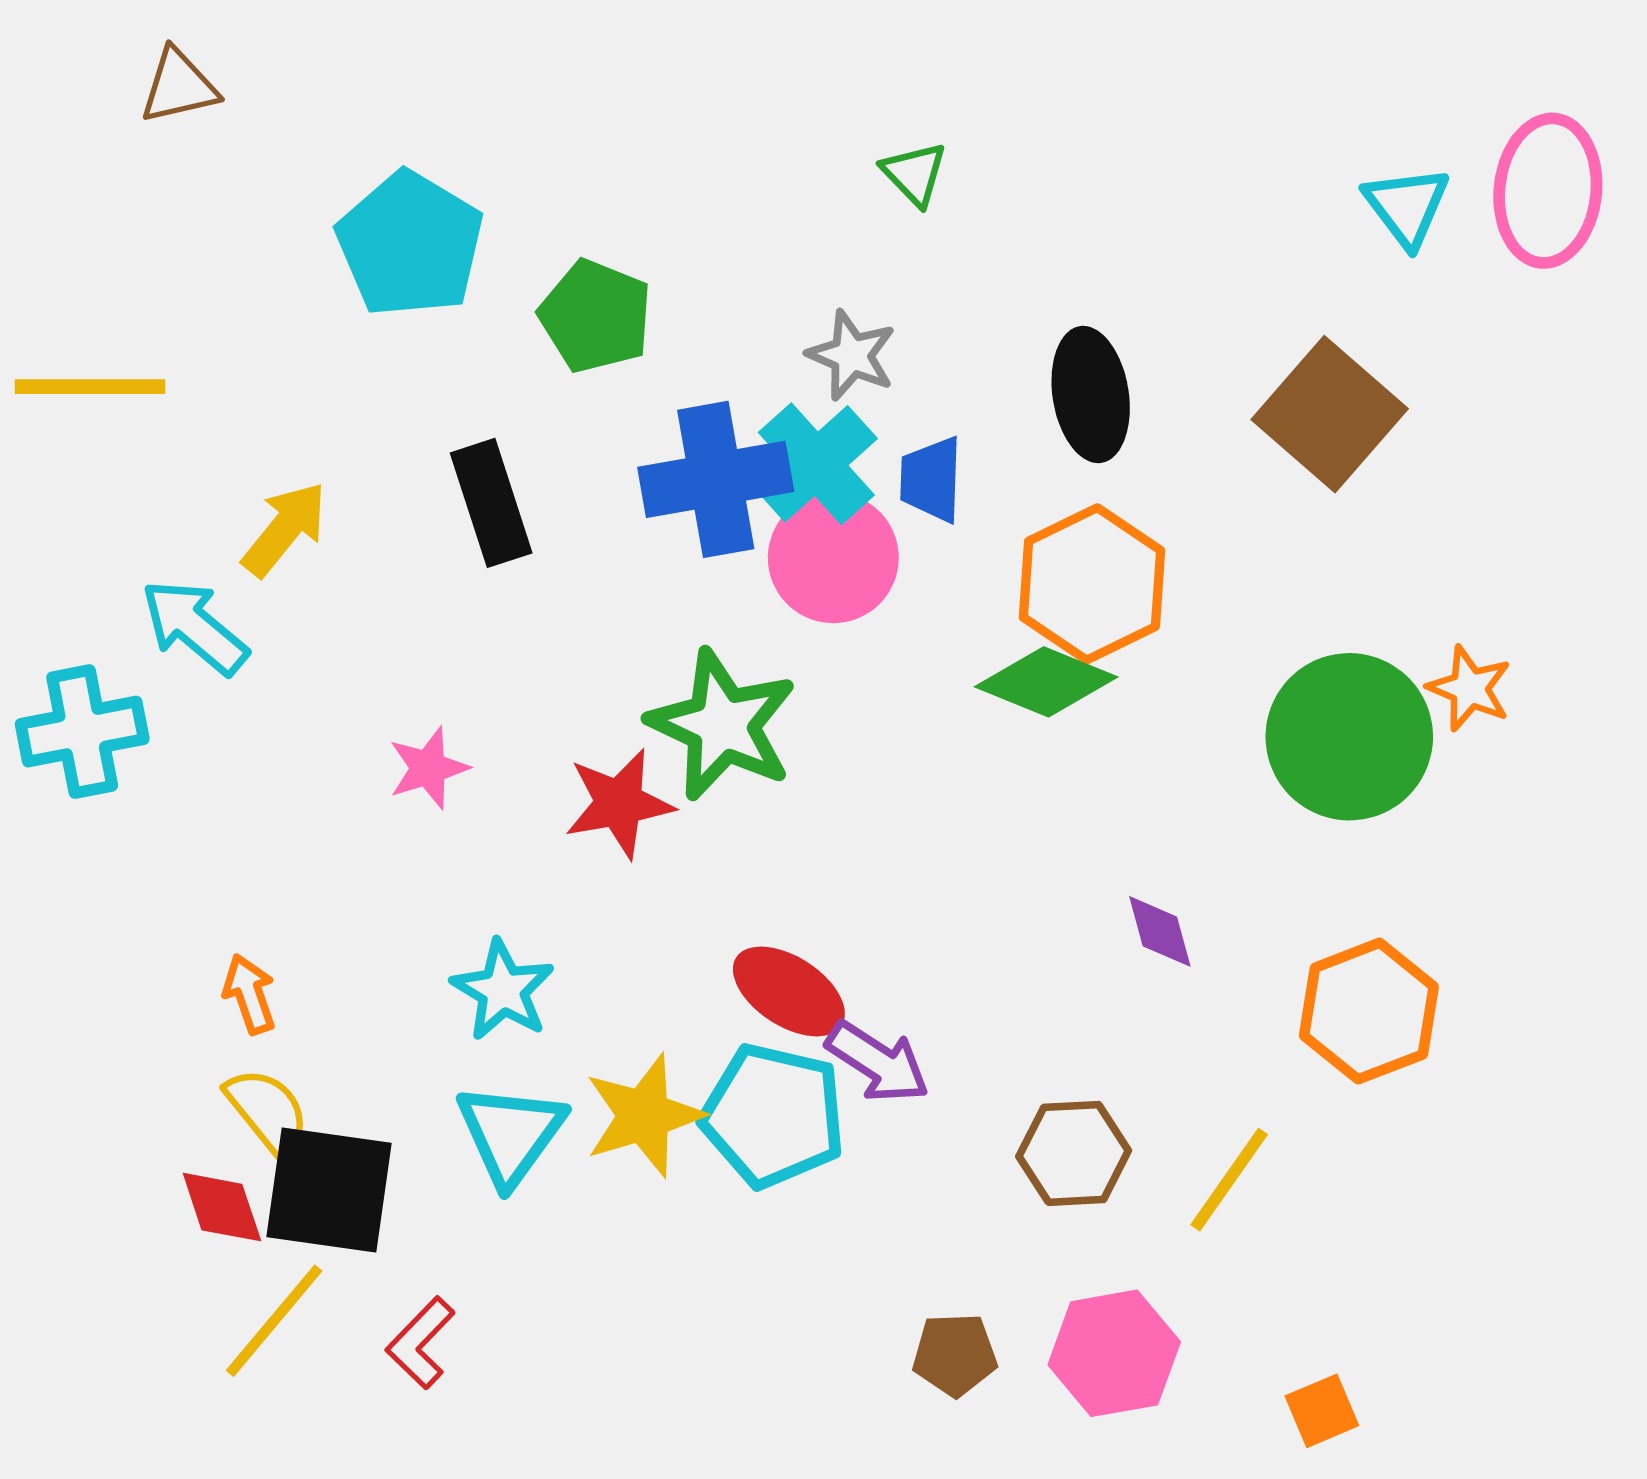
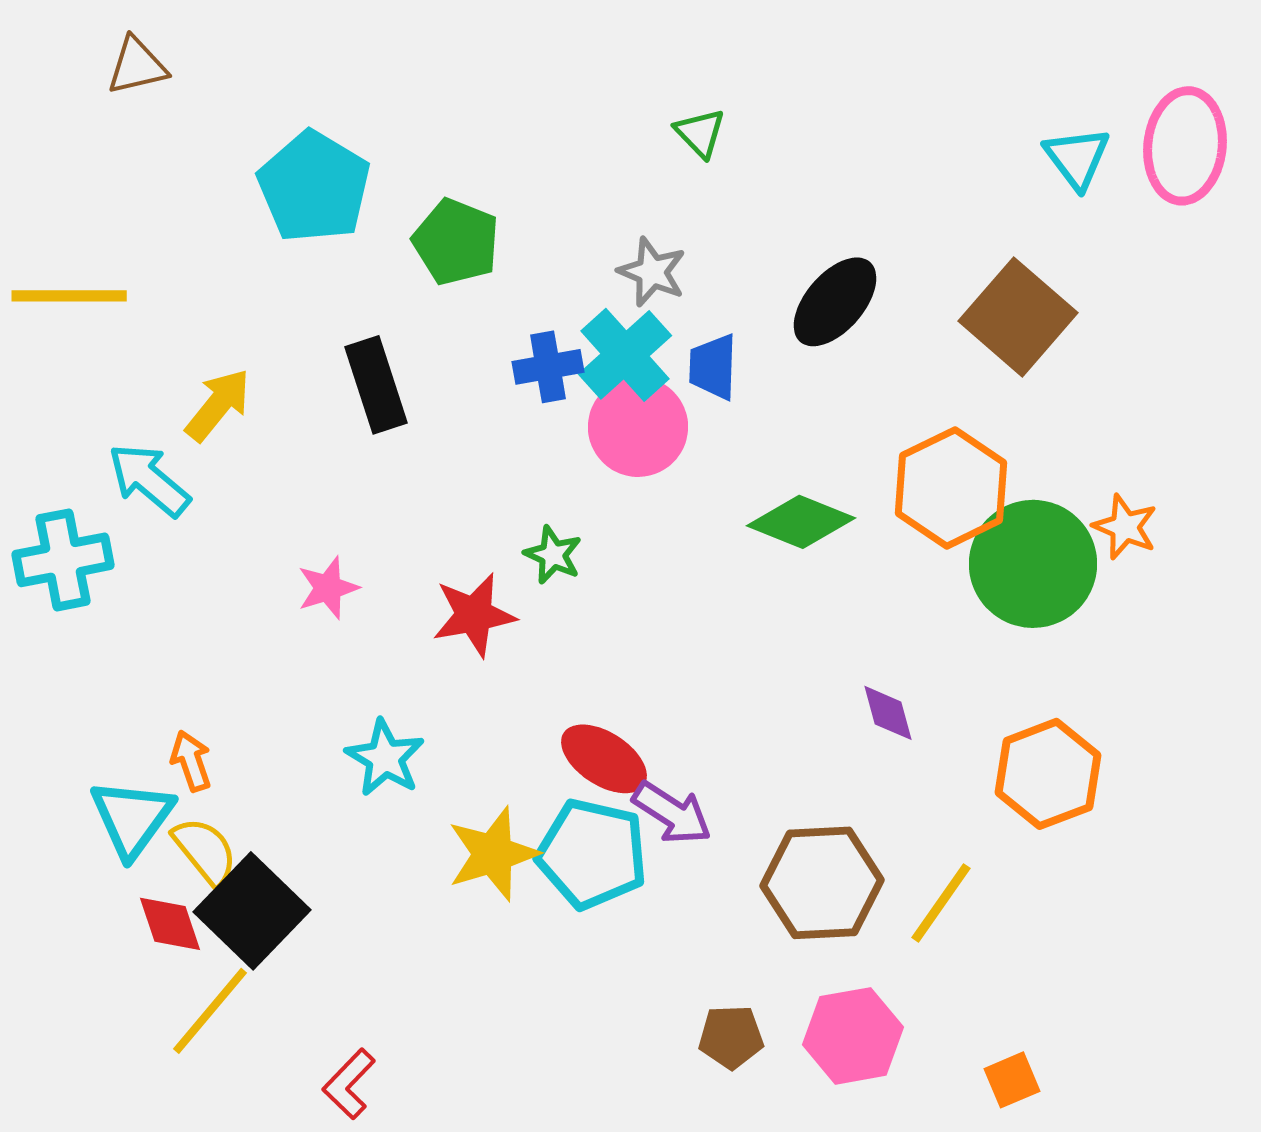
black ellipse: (1091, 395) -> (835, 302), turned 50
blue cross: (716, 479) -> (548, 367), size x0.6
orange hexagon: (1092, 584) -> (951, 488), moved
green star: (722, 725) -> (553, 555), size x0.5
cyan triangle: (511, 1134) -> (132, 818), moved
brown hexagon: (1074, 1153) -> (822, 883), size x1.4
black square: (329, 1190) -> (252, 911), turned 36
red L-shape: (421, 1343) -> (349, 1084), moved

